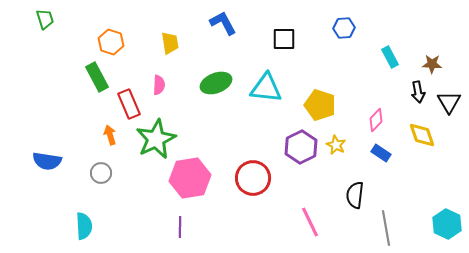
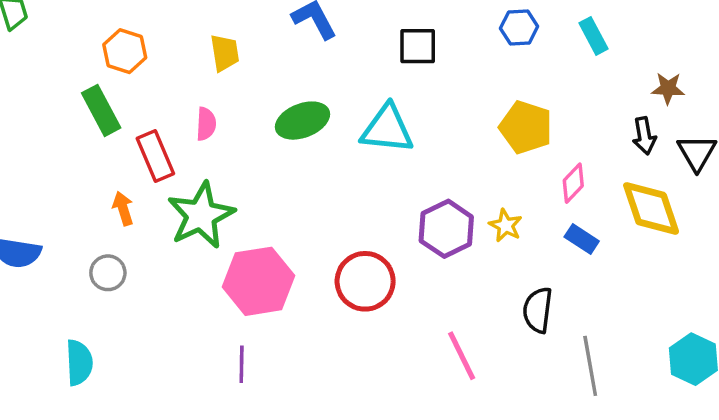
cyan rectangle: (390, 57) -> (594, 36), moved
yellow pentagon: (320, 105) -> (526, 127), moved
yellow diamond: (422, 135) -> (651, 209), size x1.4

